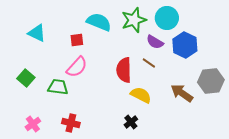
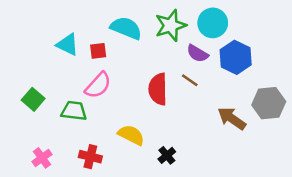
cyan triangle: (37, 33) -> (68, 45), moved
yellow semicircle: (141, 95) -> (131, 135), moved

